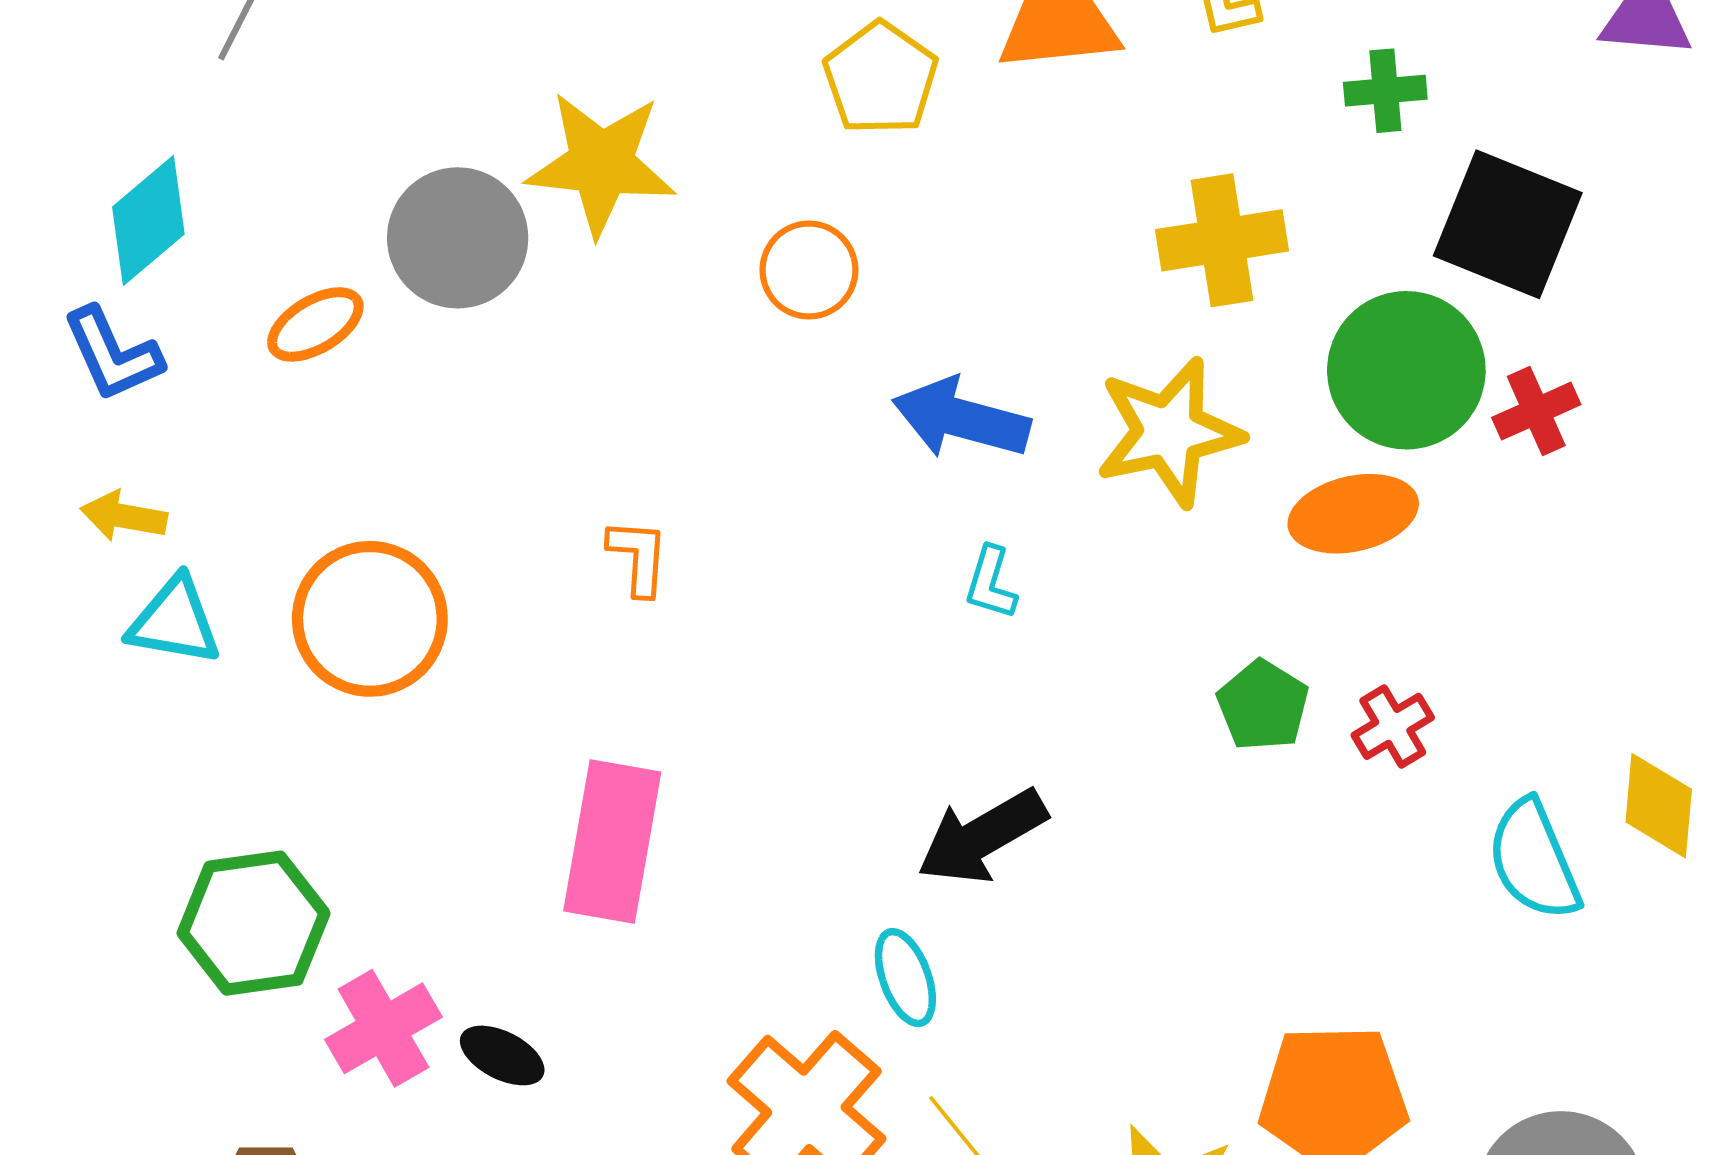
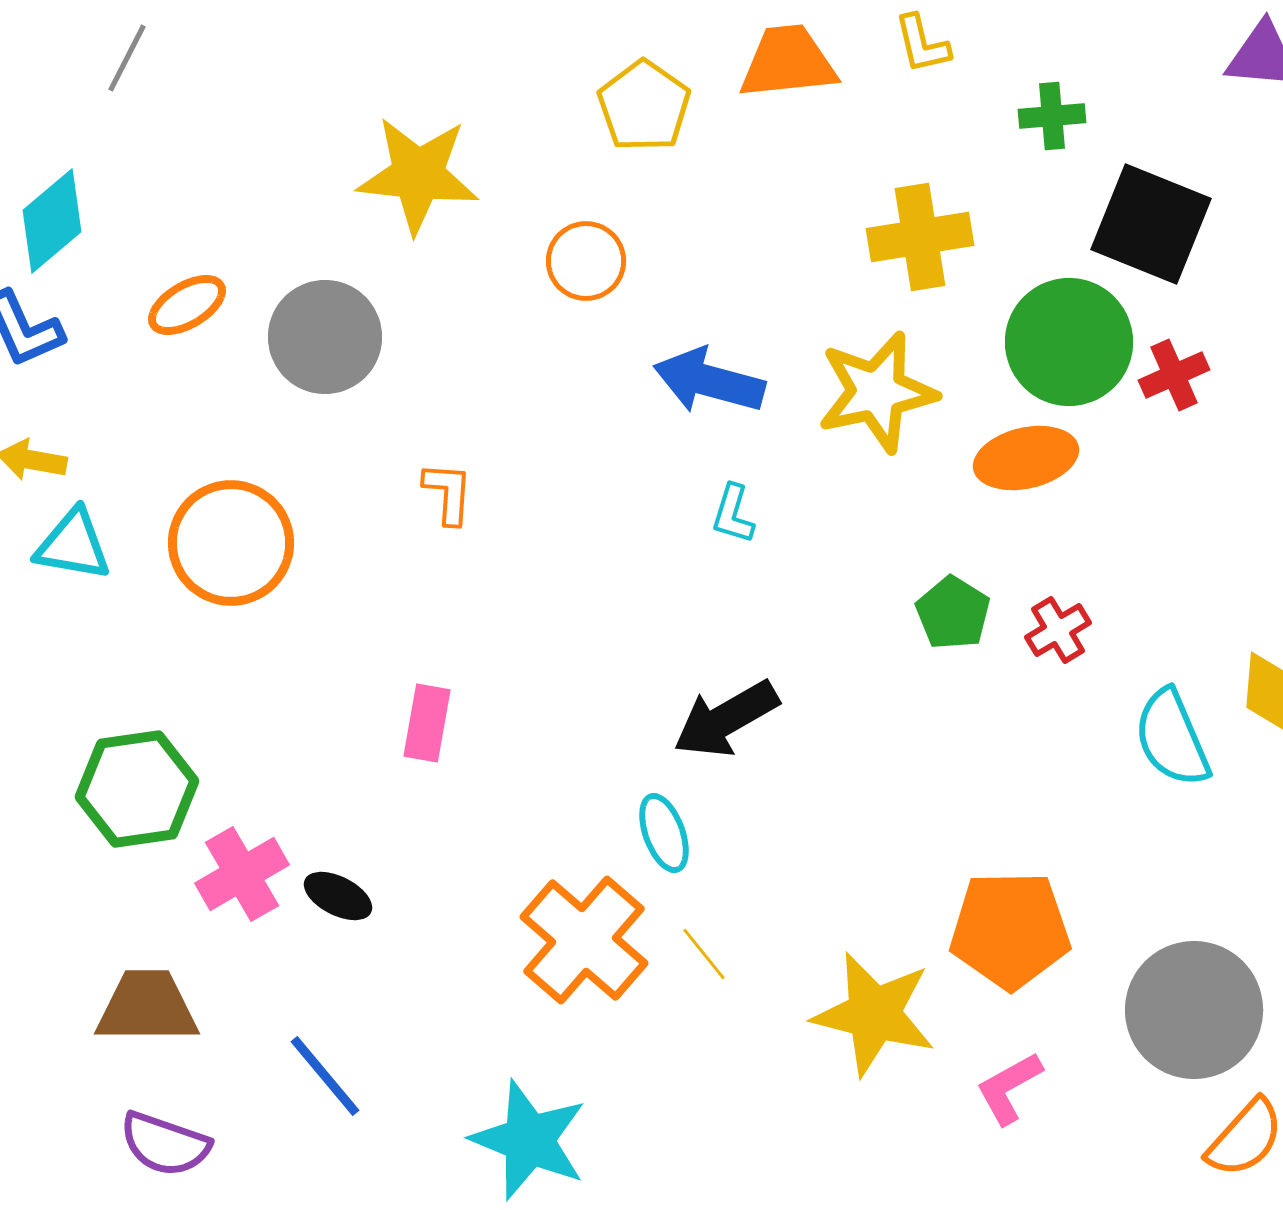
gray circle: (458, 238) -> (325, 337), moved
pink rectangle: (612, 841) -> (427, 723), size x0.6

